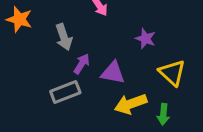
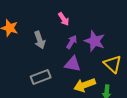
purple star: (145, 39) -> (95, 41), size x1.5
purple arrow: (82, 64) -> (72, 42), moved

